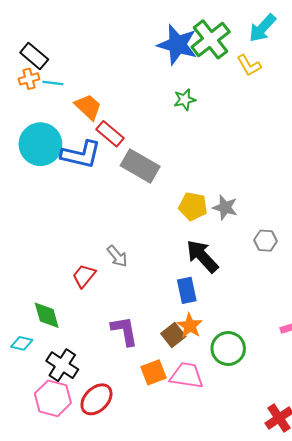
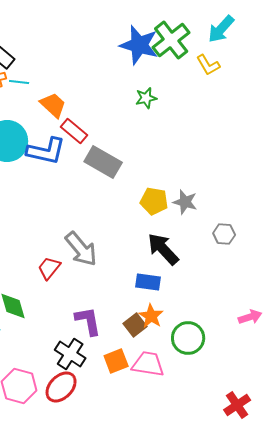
gray arrow: (117, 256) -> (81, 249), size x1.6
blue rectangle: (187, 290) -> (148, 282), turned -70
black cross: (62, 365) -> (70, 354), moved

